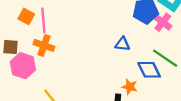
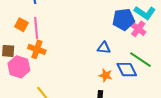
orange star: (130, 87) -> (106, 75), moved

